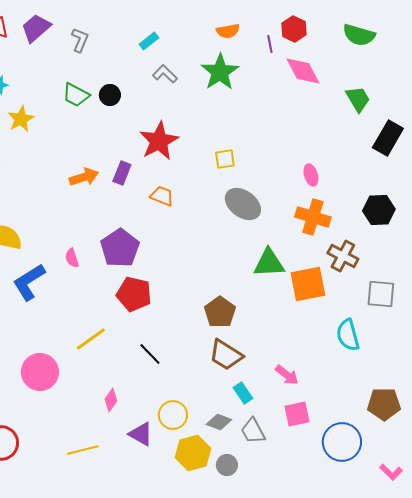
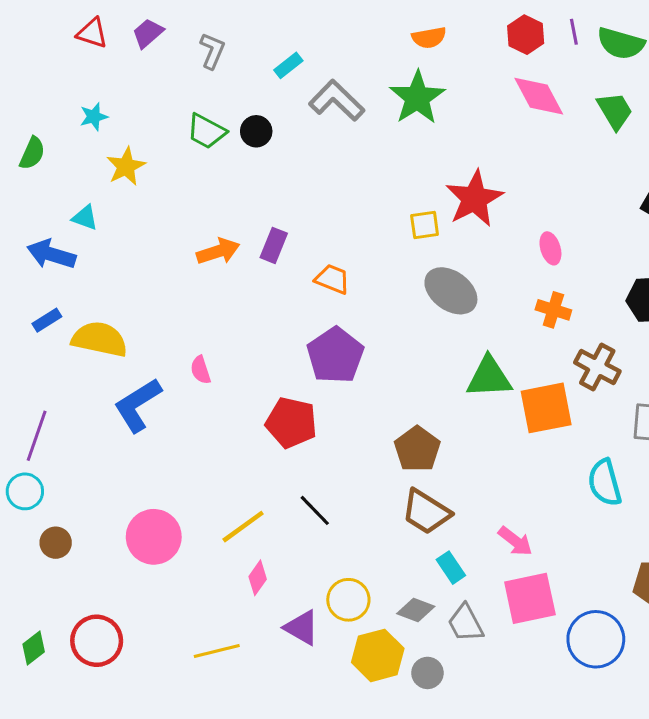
purple trapezoid: (36, 28) -> (148, 33), size x0.7
cyan rectangle: (149, 41) -> (288, 65), moved
purple line: (270, 44) -> (574, 32), moved
gray L-shape: (165, 74) -> (337, 101), size x1.5
green trapezoid: (358, 99) -> (615, 111), moved
red star: (159, 141) -> (474, 199), moved
orange cross: (313, 217) -> (553, 310), size x0.7
purple pentagon: (120, 248) -> (335, 355), moved
yellow line: (91, 339) -> (243, 527), moved
pink square: (297, 414) -> (530, 598), size x1.4

